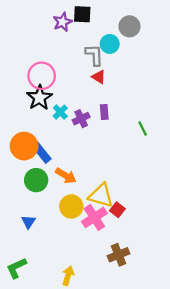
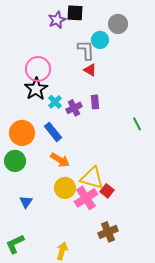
green line: (143, 128) -> (137, 124), moved
blue rectangle: (42, 153) -> (53, 132), moved
green circle: (36, 180) -> (15, 161), moved

